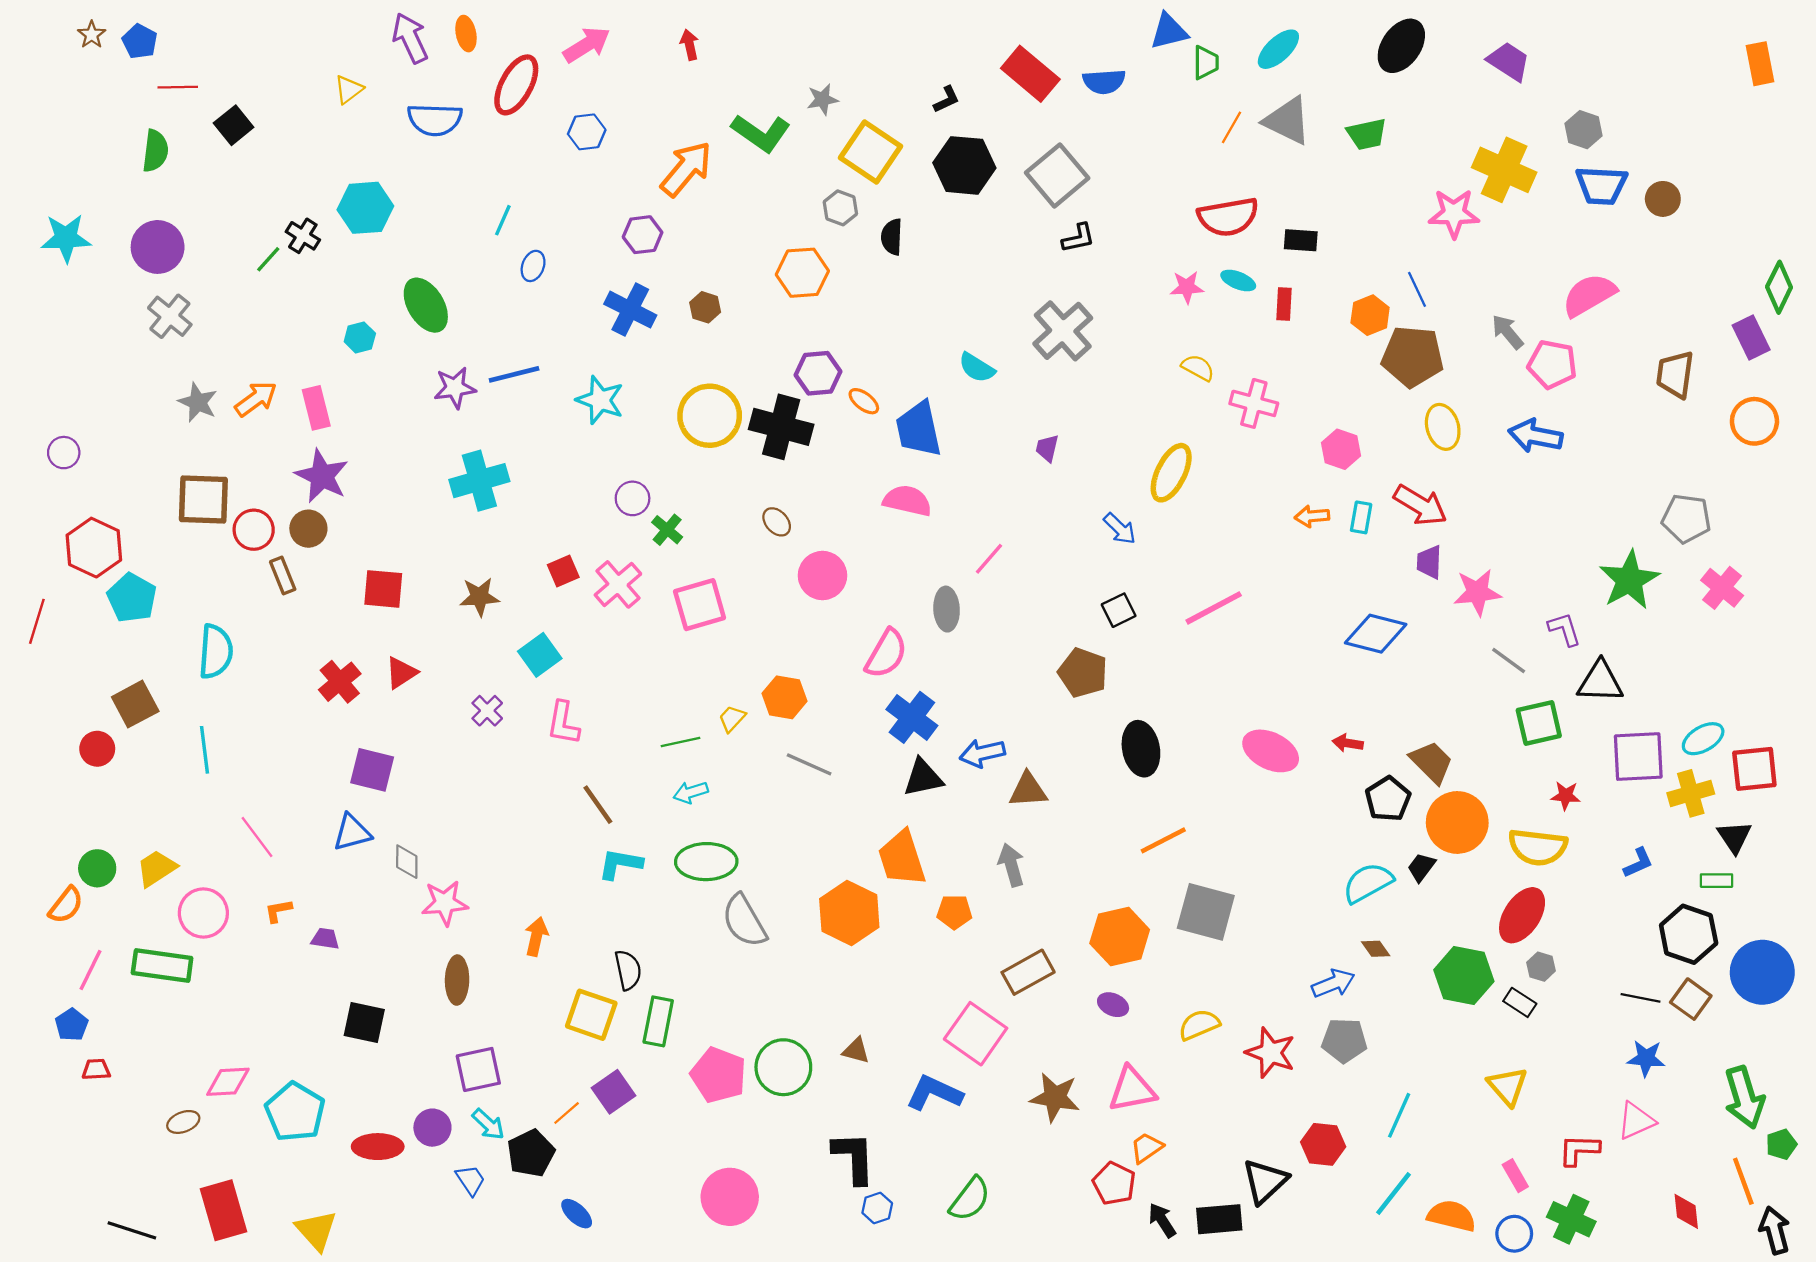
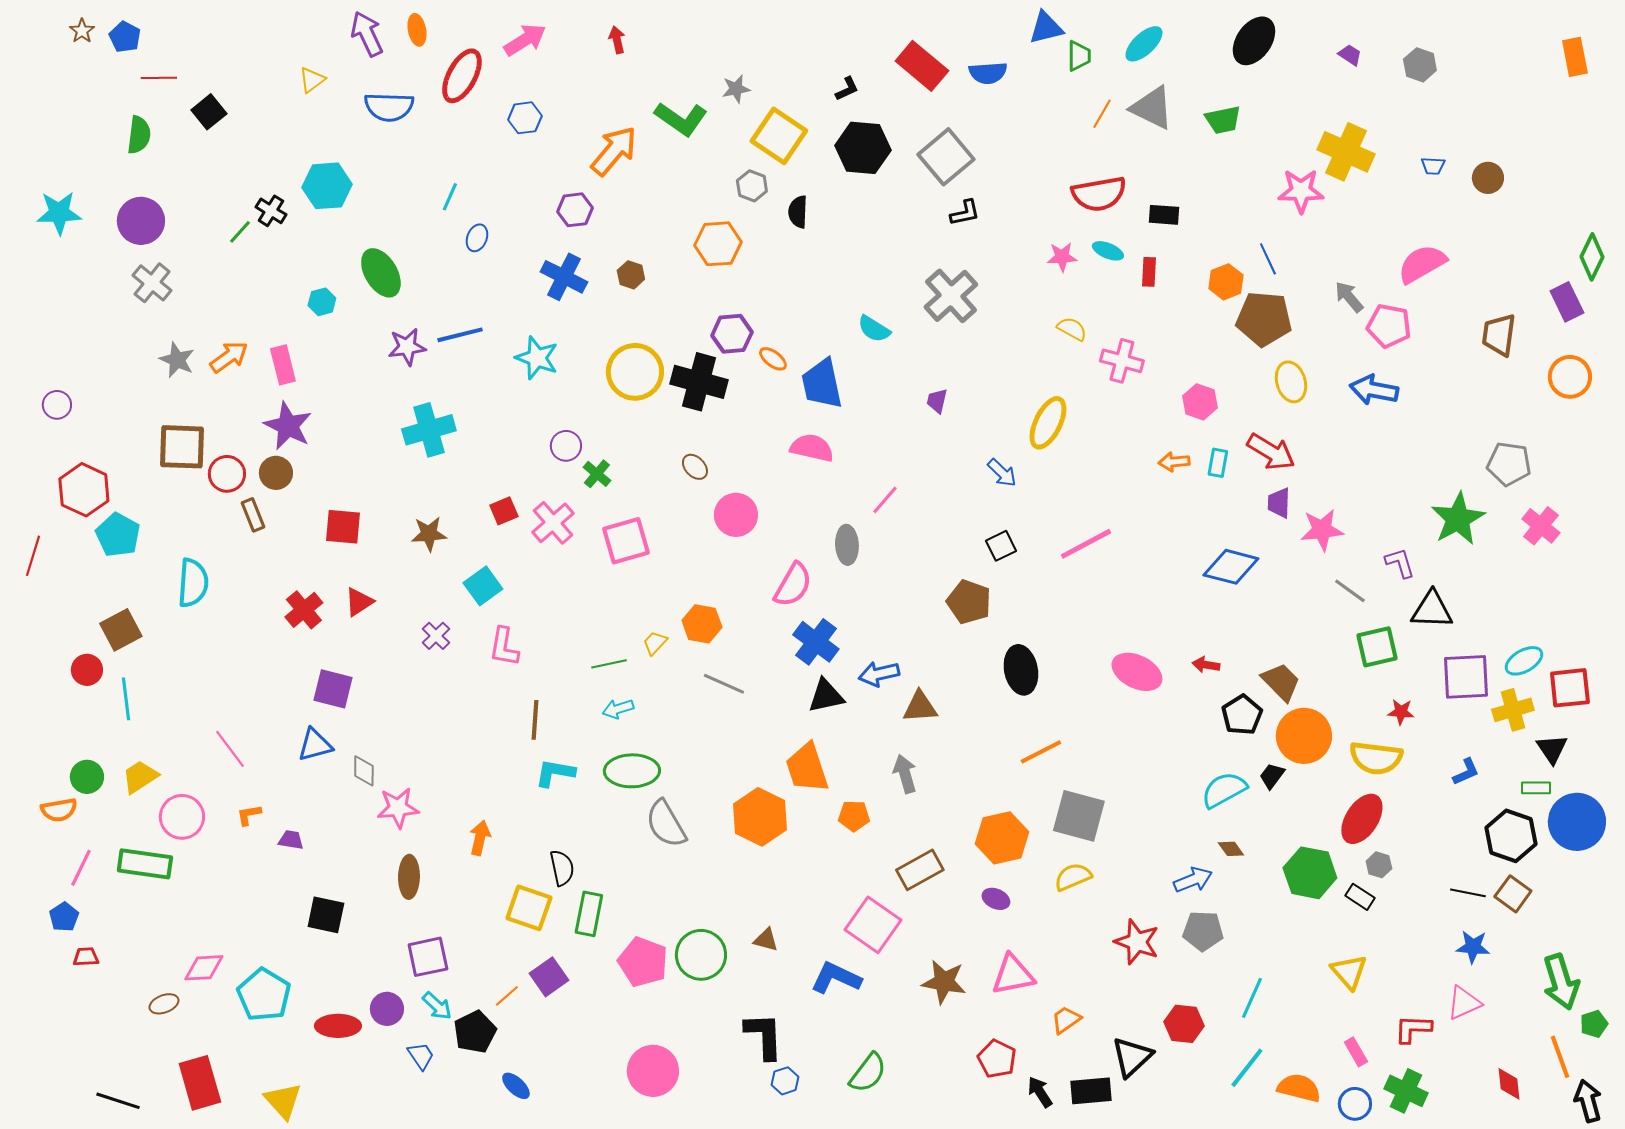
purple trapezoid: (1509, 61) -> (1350, 55), size x0.6
gray hexagon: (1583, 130) -> (1420, 65), moved
blue trapezoid: (1601, 186) -> (1433, 166), size x0.5
cyan line: (205, 750) -> (126, 699), moved
brown line: (598, 805) -> (535, 720), turned 39
orange semicircle: (66, 905) -> (59, 810), turned 42
blue circle: (1762, 972) -> (1577, 822), moved
yellow semicircle: (1199, 1025) -> (1073, 877), moved
orange trapezoid: (1147, 1148) -> (1066, 1020), moved

